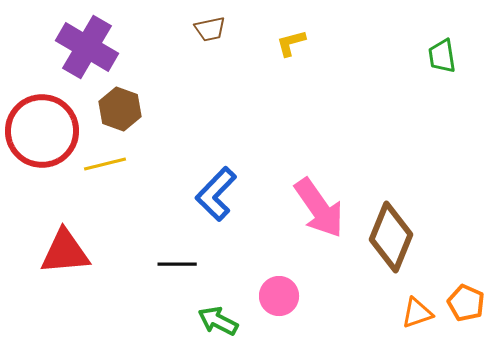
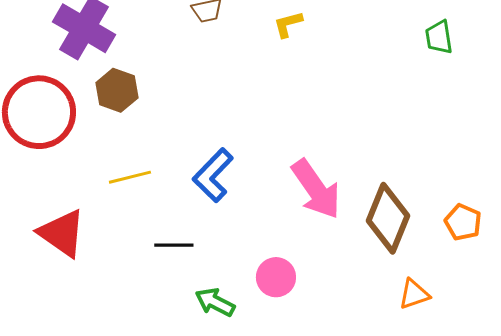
yellow line: (105, 164) -> (130, 177), moved
red triangle: (65, 252) -> (62, 233), turned 40
orange pentagon: (466, 303) -> (463, 222), moved

